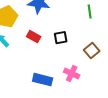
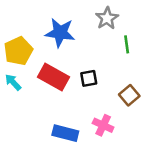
red rectangle: (34, 37) -> (54, 77), size x1.6

